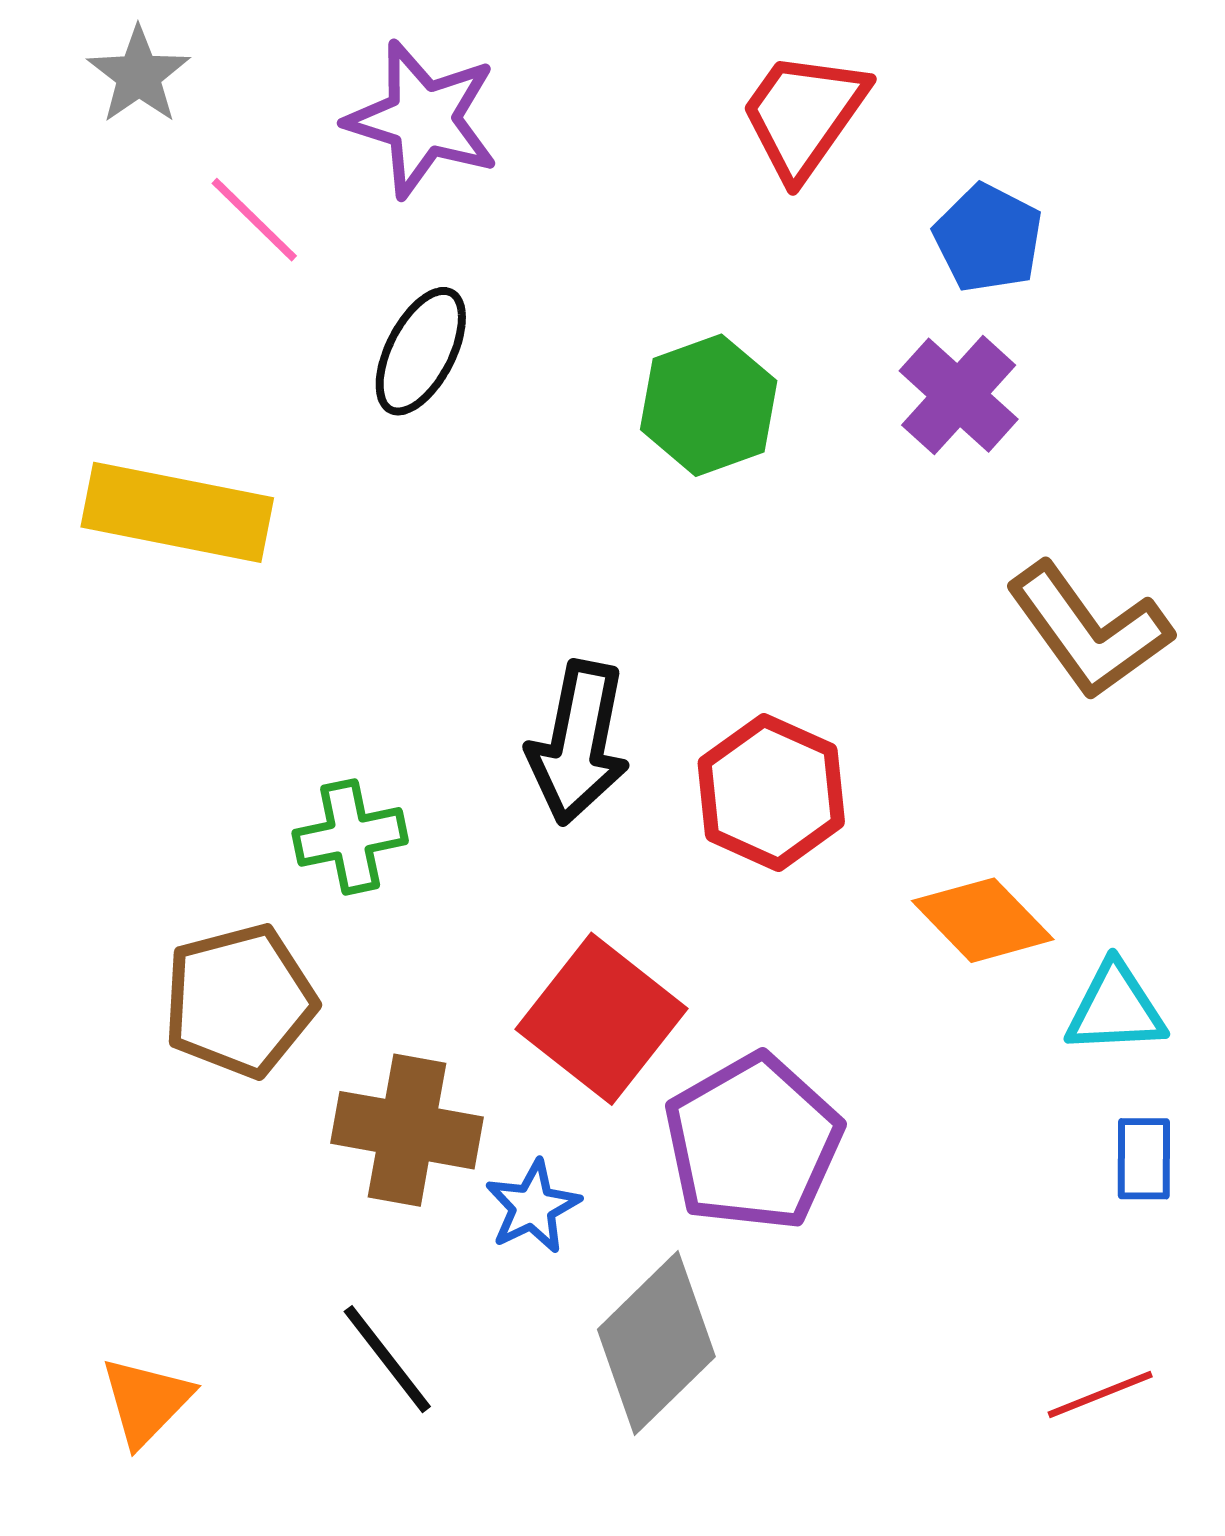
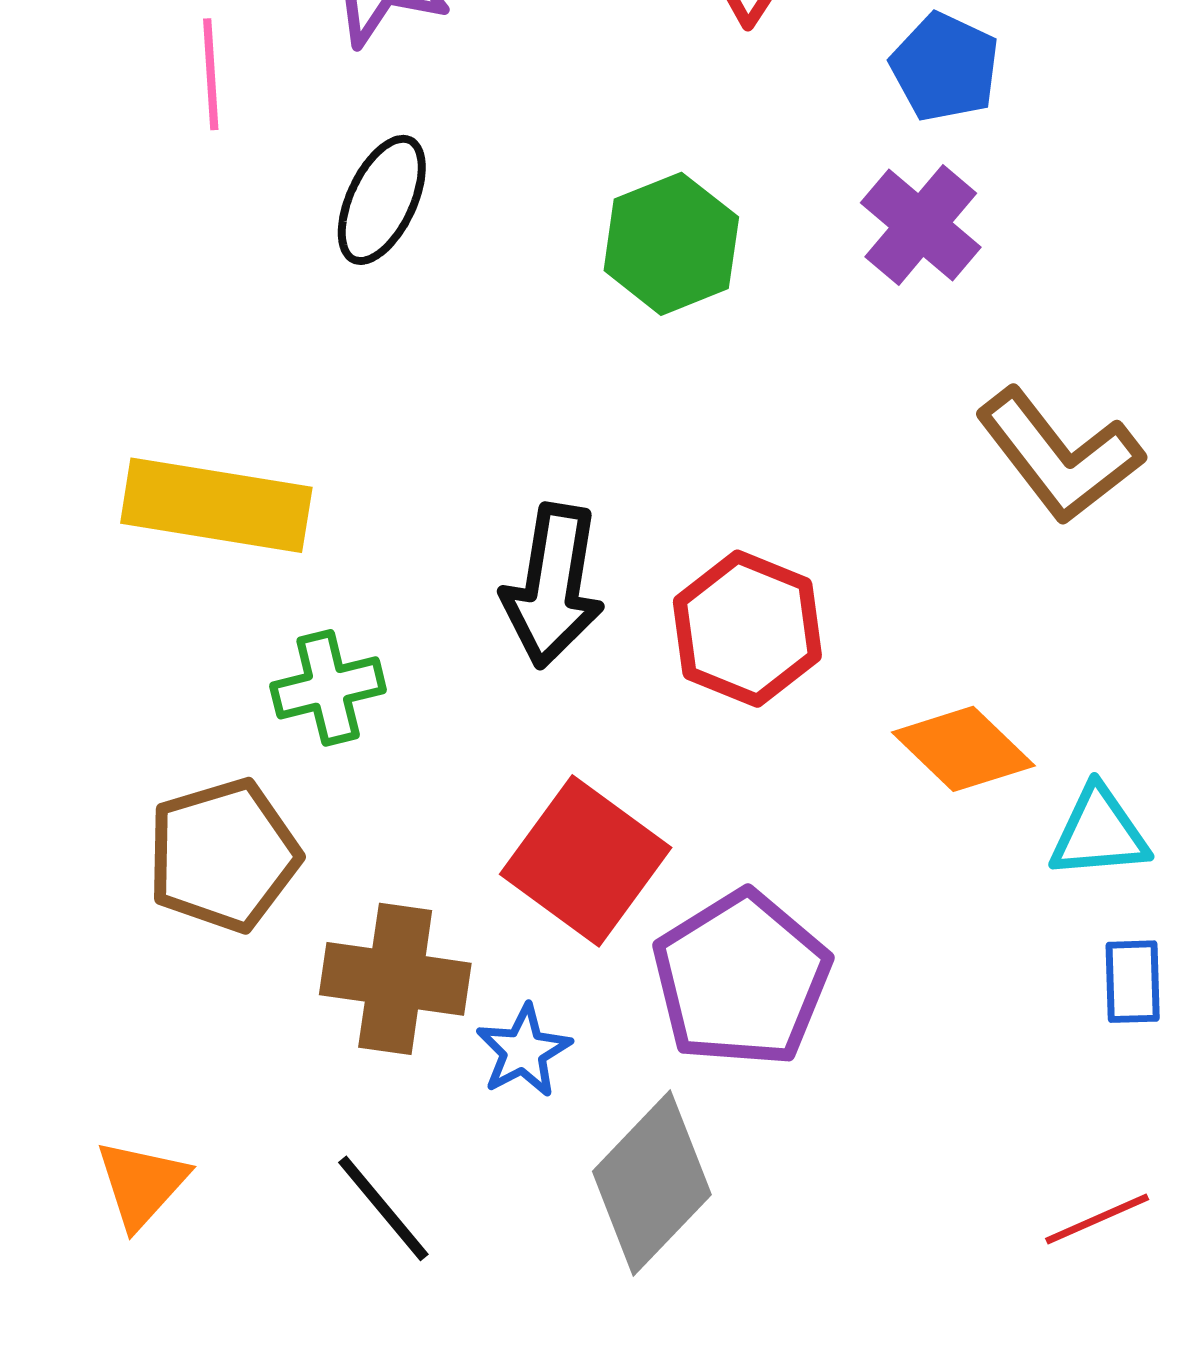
pink line: (254, 220) -> (211, 74), turned 44
yellow rectangle: (177, 512) -> (216, 505), moved
orange triangle: (146, 1401) -> (142, 1184), moved

